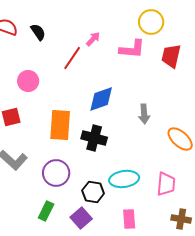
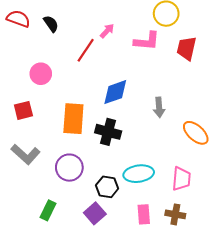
green rectangle: (46, 211) -> (48, 210), moved
brown cross: (181, 219) -> (175, 214), moved

